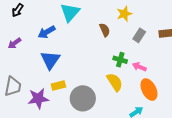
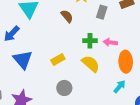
yellow rectangle: (58, 85) -> (58, 60), moved
orange ellipse: (149, 90) -> (126, 62), turned 40
gray circle: (83, 98) -> (64, 88), size x0.6

